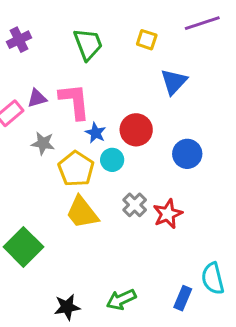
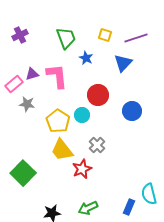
purple line: (202, 23) -> (136, 38), moved
blue star: (96, 133) -> (86, 58), moved
gray star: (43, 143) -> (27, 104), moved
red star: (168, 214) -> (82, 169), moved

